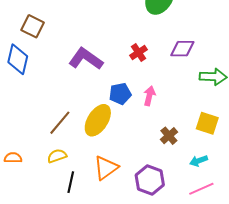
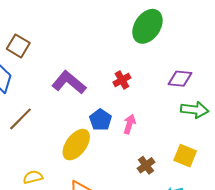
purple diamond: (182, 49) -> (180, 79), moved
blue pentagon: (120, 94) -> (100, 120), turned -30
brown line: (60, 123) -> (20, 119), moved

